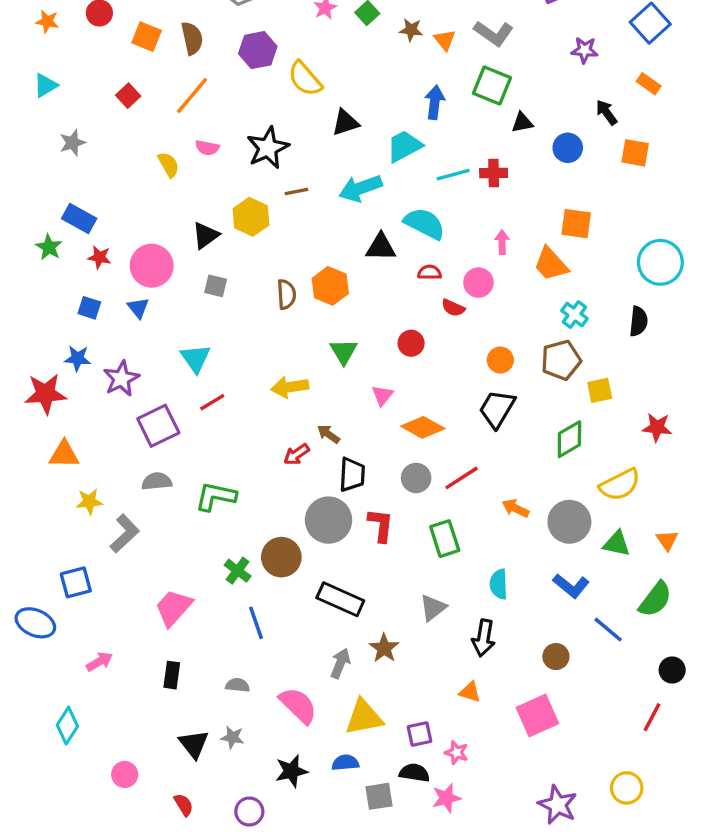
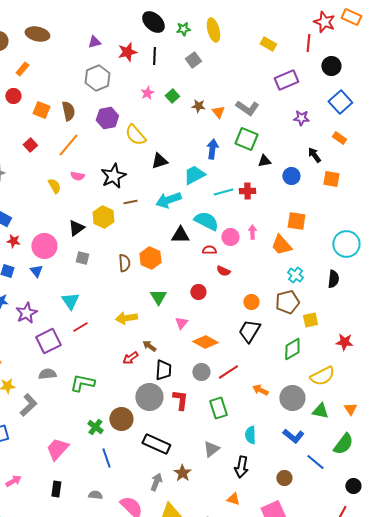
pink circle: (478, 283) -> (230, 237), moved

